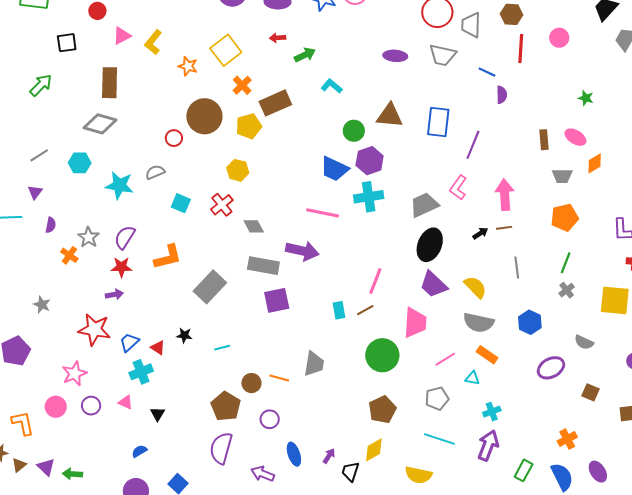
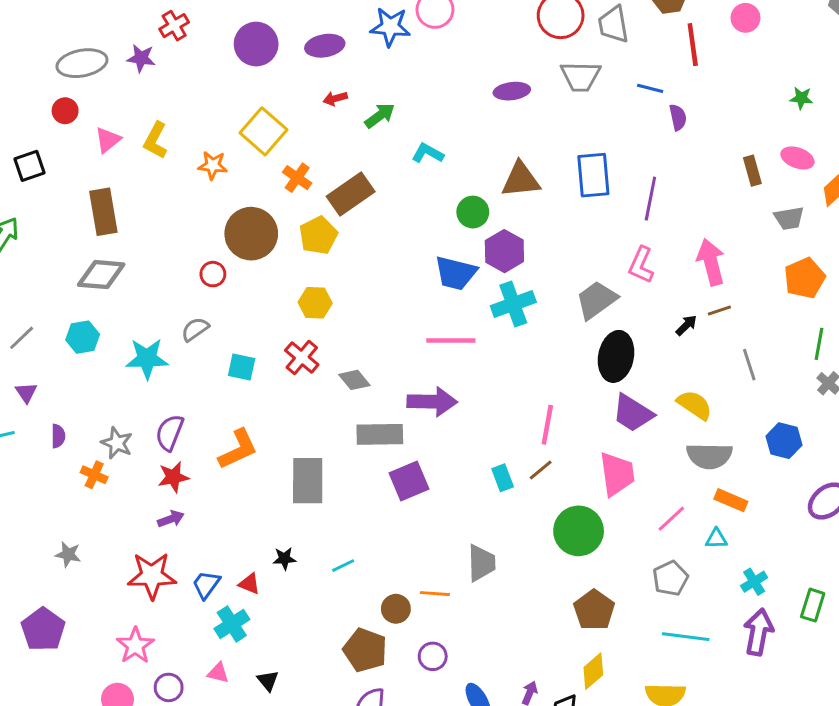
gray rectangle: (210, 287) -> (308, 481), turned -32
green rectangle: (524, 470) -> (813, 605), moved

